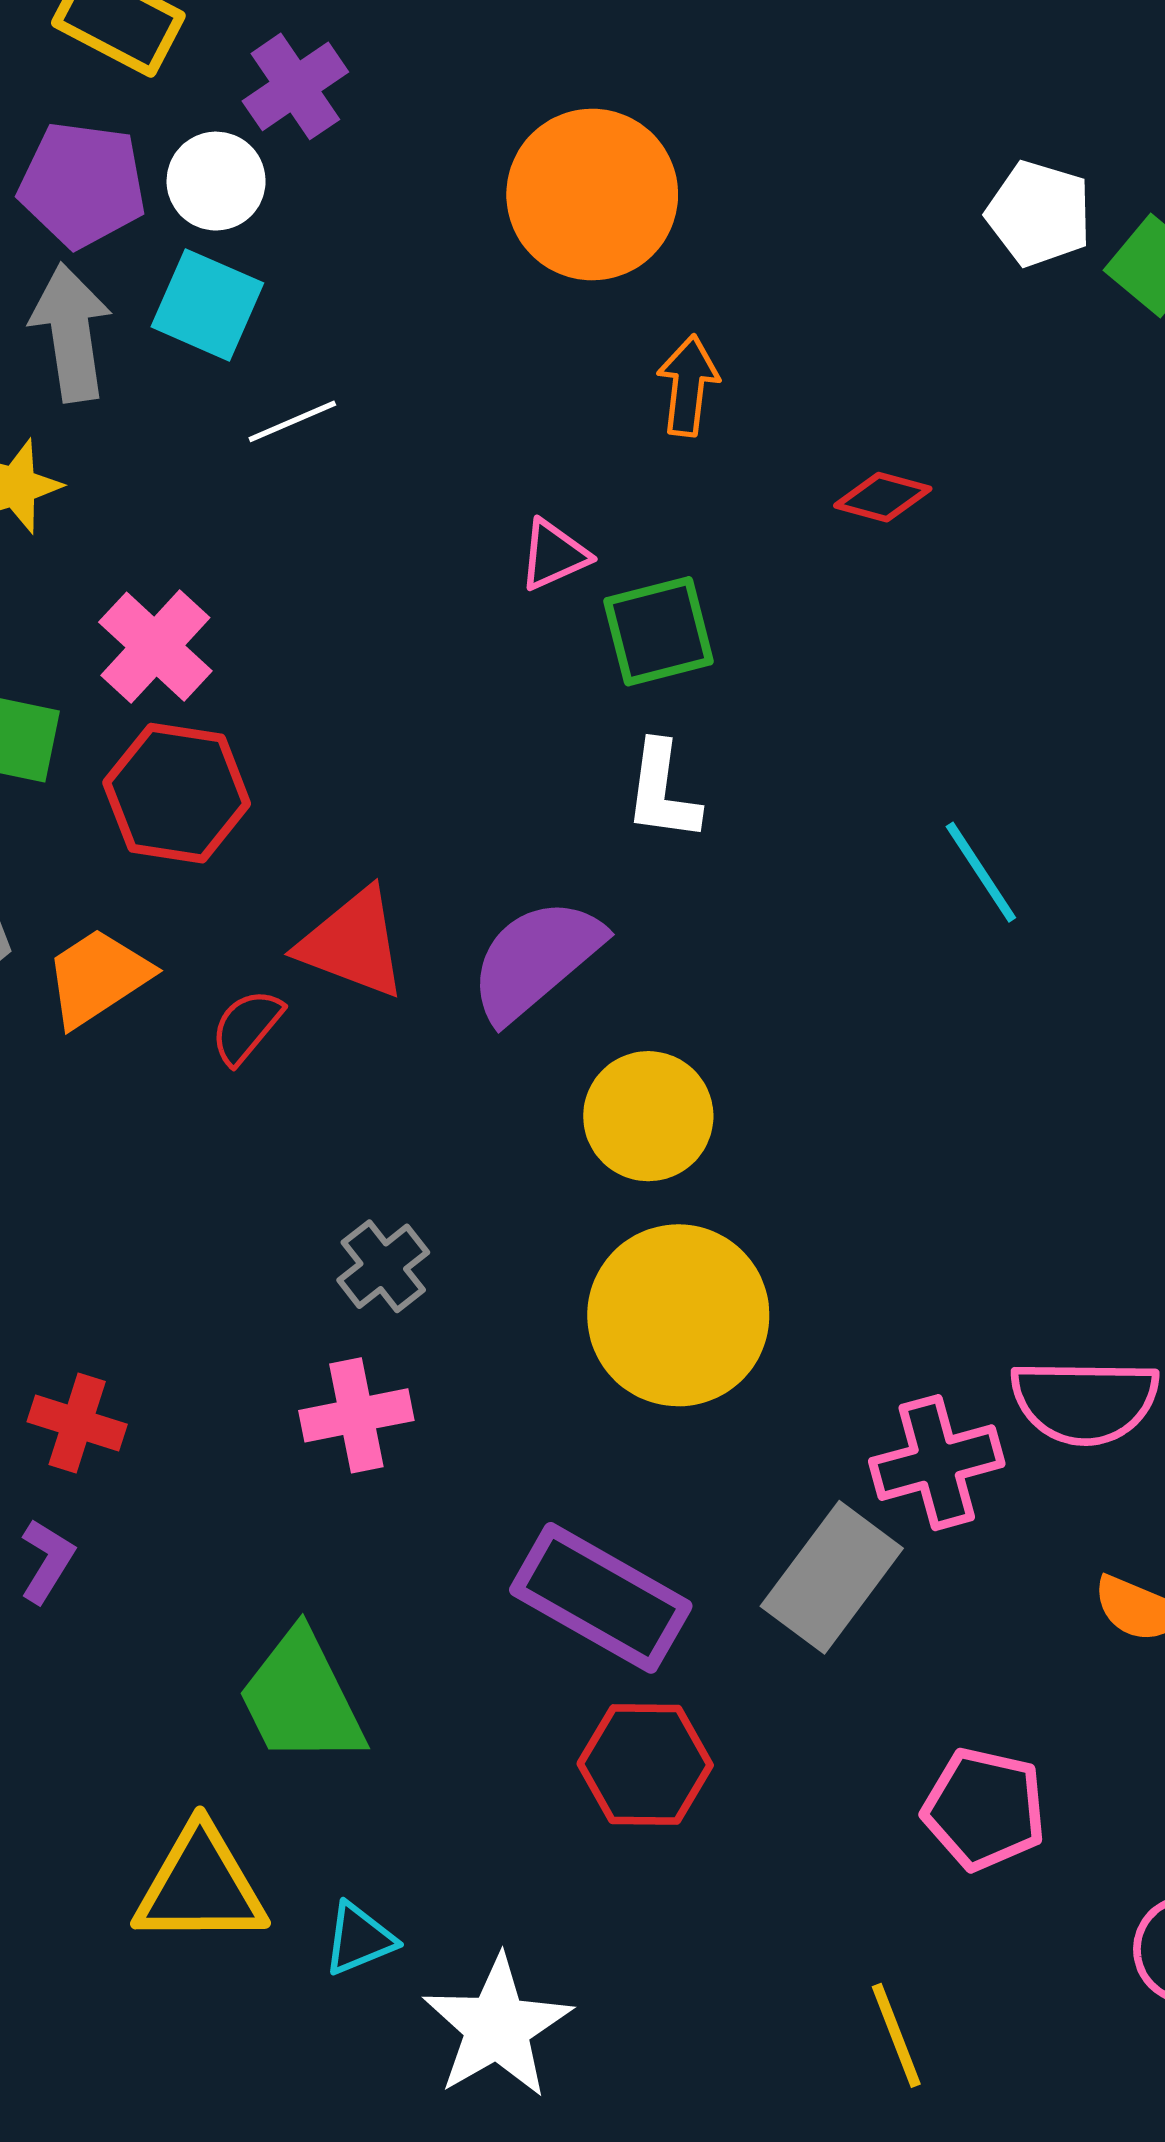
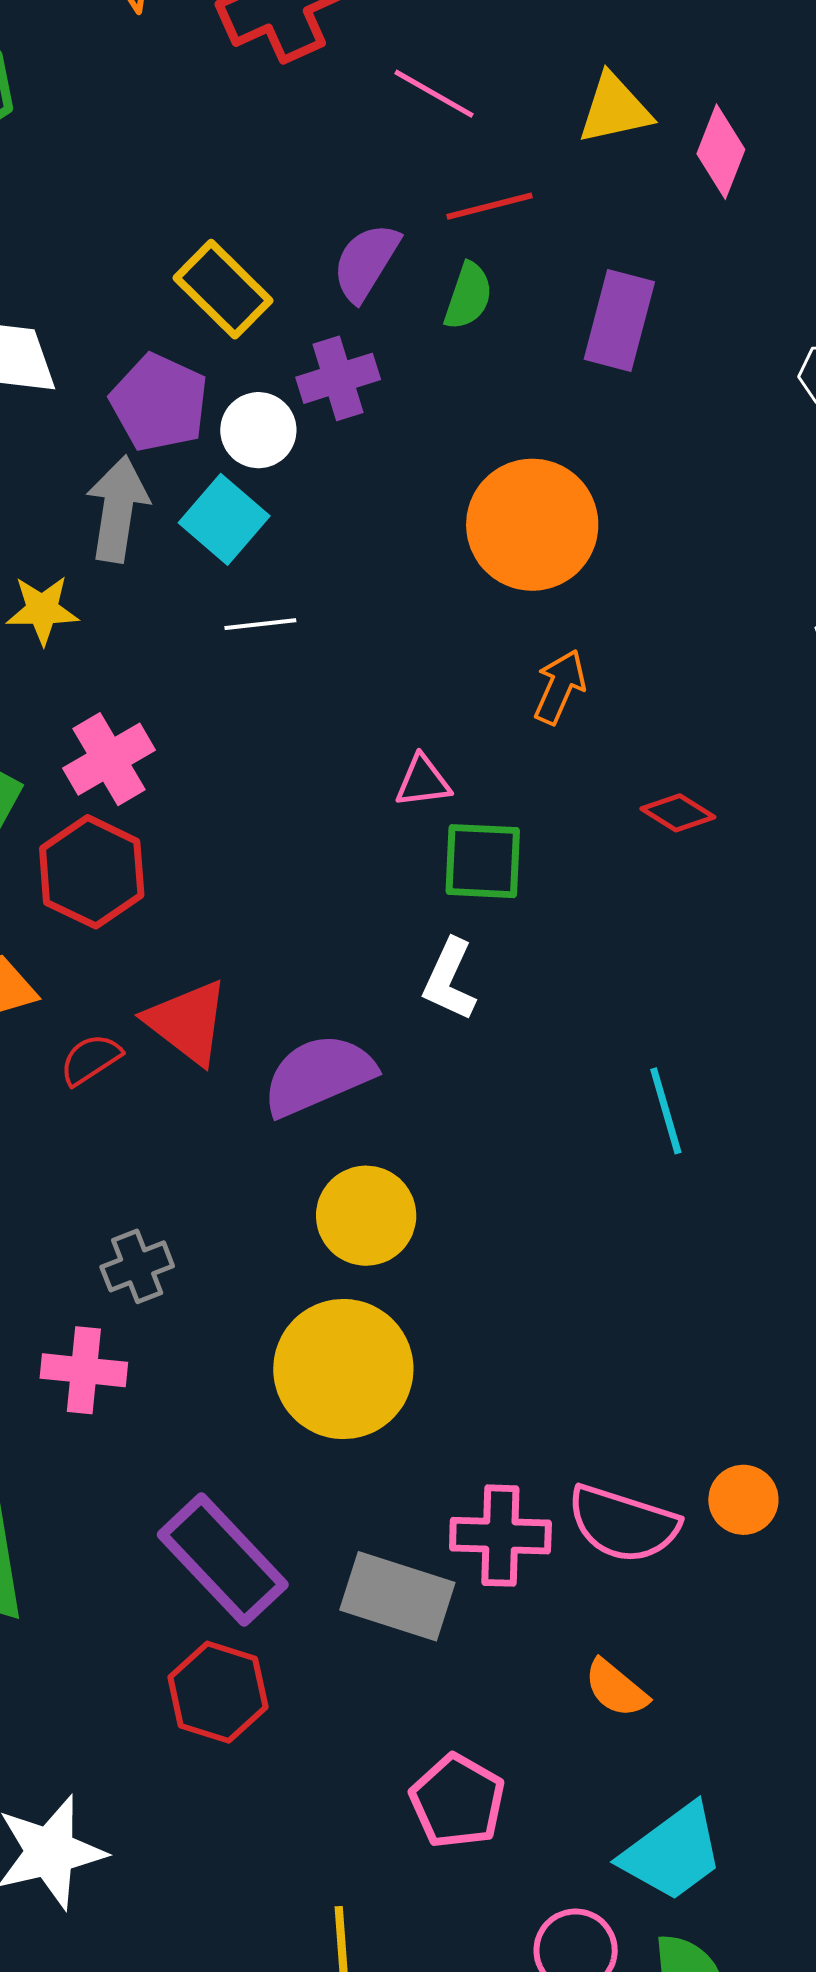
gray rectangle: (832, 1577) -> (397, 1596), turned 54

